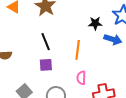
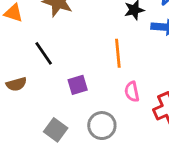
black line: (46, 42) -> (44, 53), moved

